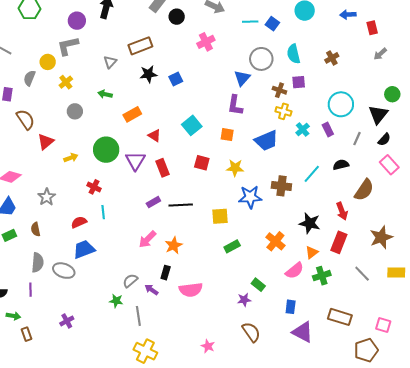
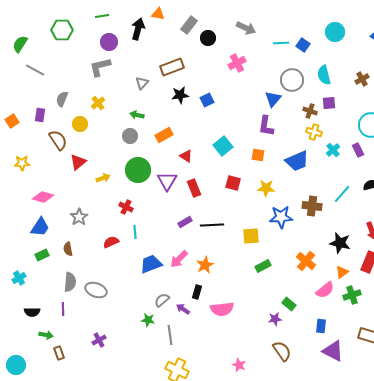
yellow circle: (48, 62) -> (80, 124), moved
gray circle: (75, 111) -> (130, 136), moved
blue trapezoid: (84, 249) -> (151, 264), moved

